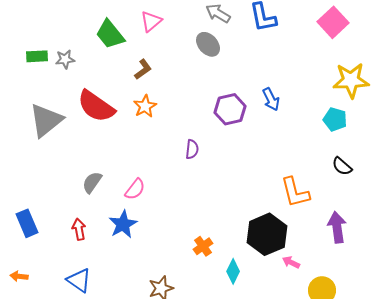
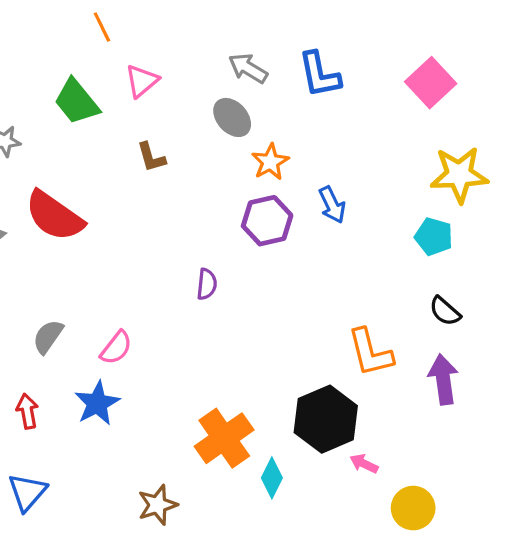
brown L-shape: (143, 69) -> (151, 157), moved, turned 110
orange star: (145, 106) -> (270, 162), moved
purple arrow: (337, 227) -> (443, 379), moved
orange cross: (203, 246) -> (224, 438), size x1.8
blue triangle: (79, 280) -> (27, 492), turned 36

